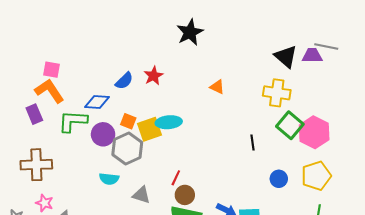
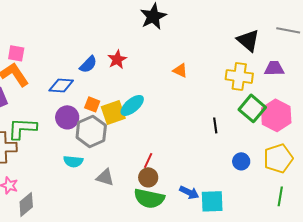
purple trapezoid: (312, 56) -> (274, 68), moved
green L-shape: (73, 121) -> (22, 128), moved
cyan ellipse: (169, 122) -> (132, 105), turned -35
red line: (176, 178) -> (148, 160), moved

